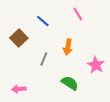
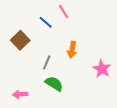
pink line: (78, 14) -> (64, 12), moved
green semicircle: (70, 83) -> (54, 84), moved

